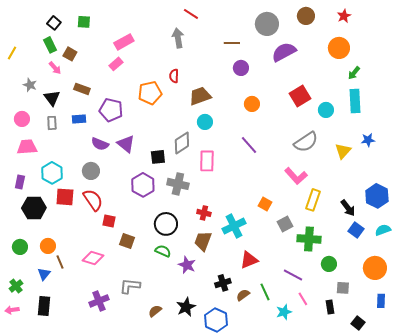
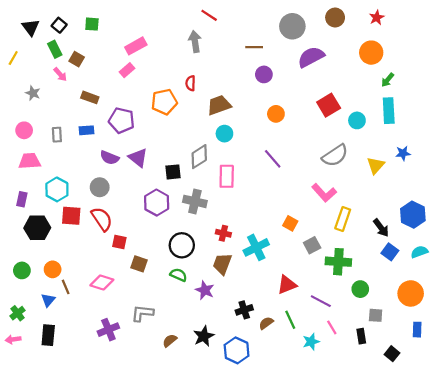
black triangle: (52, 98) -> (31, 27), moved
red triangle: (249, 260) -> (287, 285), moved

